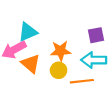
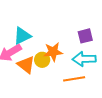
yellow circle: (59, 70) -> (42, 60), moved

